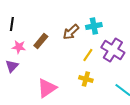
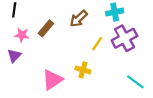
cyan cross: (94, 26) -> (115, 12), moved
purple cross: (113, 50) -> (124, 38), turned 30
yellow cross: (86, 79) -> (83, 70), moved

